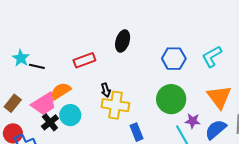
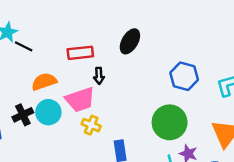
black arrow: (106, 90) -> (99, 76), moved
pink trapezoid: (44, 104) -> (80, 100), moved
yellow cross: (115, 105) -> (91, 125), moved, size x0.6

